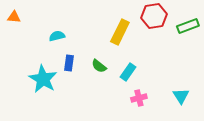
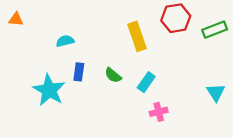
yellow rectangle: (120, 32) -> (137, 36), turned -45
cyan triangle: (181, 96) -> (216, 92), moved

